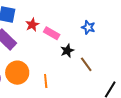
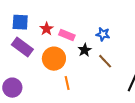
blue star: (88, 27) -> (103, 34), moved
orange circle: (17, 73) -> (54, 59), moved

